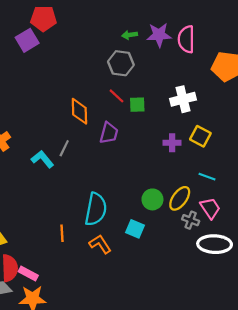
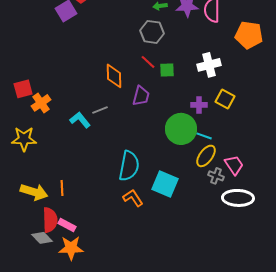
gray line: (64, 148) -> (100, 110), turned 42
cyan line: (207, 177) -> (204, 136), moved
green circle: (152, 199) -> (181, 129), moved, size x1.6
cyan square: (135, 229) -> (165, 184), size x1.5
orange line: (62, 233) -> (62, 188), moved

